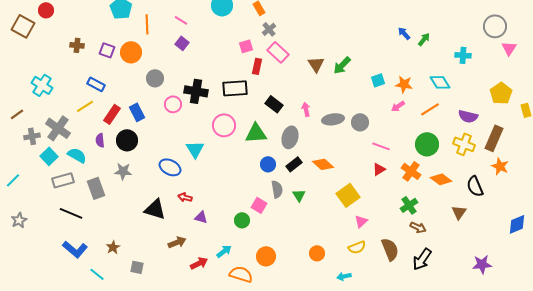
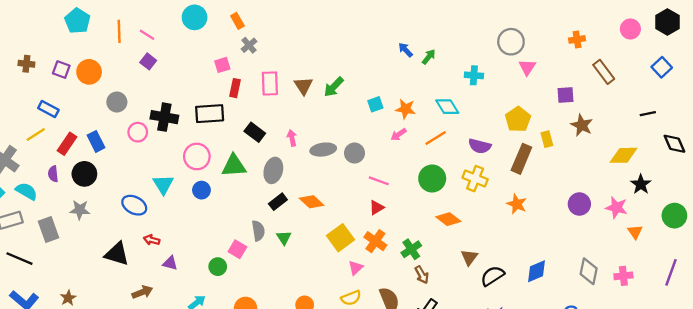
orange line: (147, 24) -> (119, 31), moved
pink rectangle: (278, 52) -> (270, 83), moved, turned 45
brown rectangle: (494, 138) -> (521, 159), moved
blue circle: (268, 164) -> (201, 190), moved
orange cross: (411, 171) -> (375, 241), moved
black semicircle: (475, 186) -> (492, 276), moved, turned 80
brown arrow: (418, 227) -> (422, 275), turned 35

